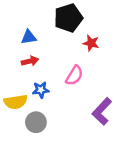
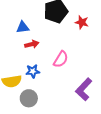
red star: (91, 43) -> (82, 22), moved
red arrow: (30, 61) -> (32, 44), moved

